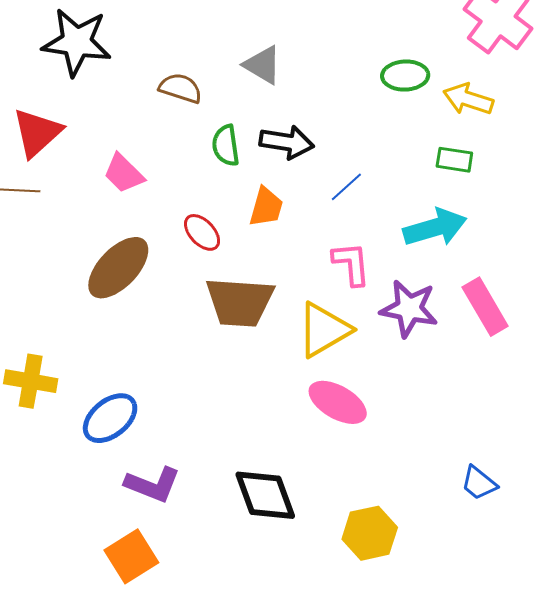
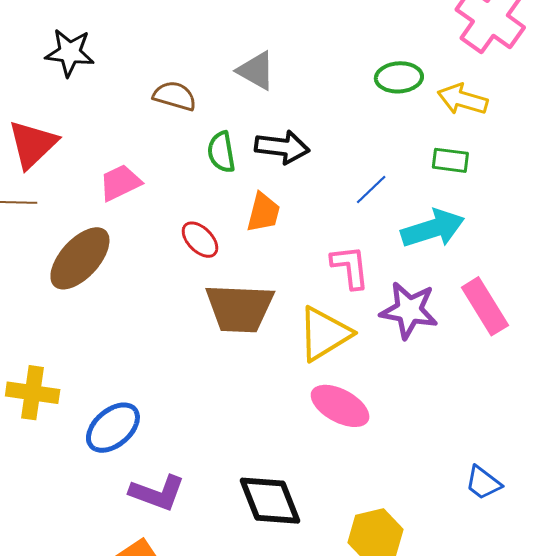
black star: (77, 42) -> (70, 53), size x0.7
pink trapezoid: (124, 173) -> (120, 183), turned 111
blue line: (346, 187) -> (371, 189), moved
brown ellipse: (118, 268) -> (80, 258), moved

